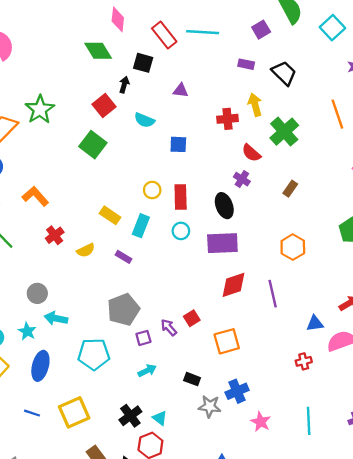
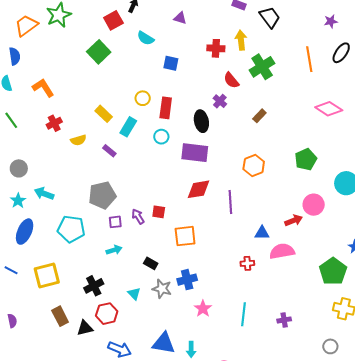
gray circle: (37, 293) -> (19, 168), moved
red square: (192, 318) -> (159, 212), turned 32
cyan triangle: (160, 418) -> (134, 294), moved

